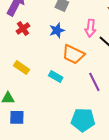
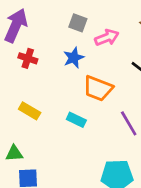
red cross: (23, 28) -> (28, 58), turned -32
pink arrow: (90, 28) -> (107, 38), moved, turned -114

